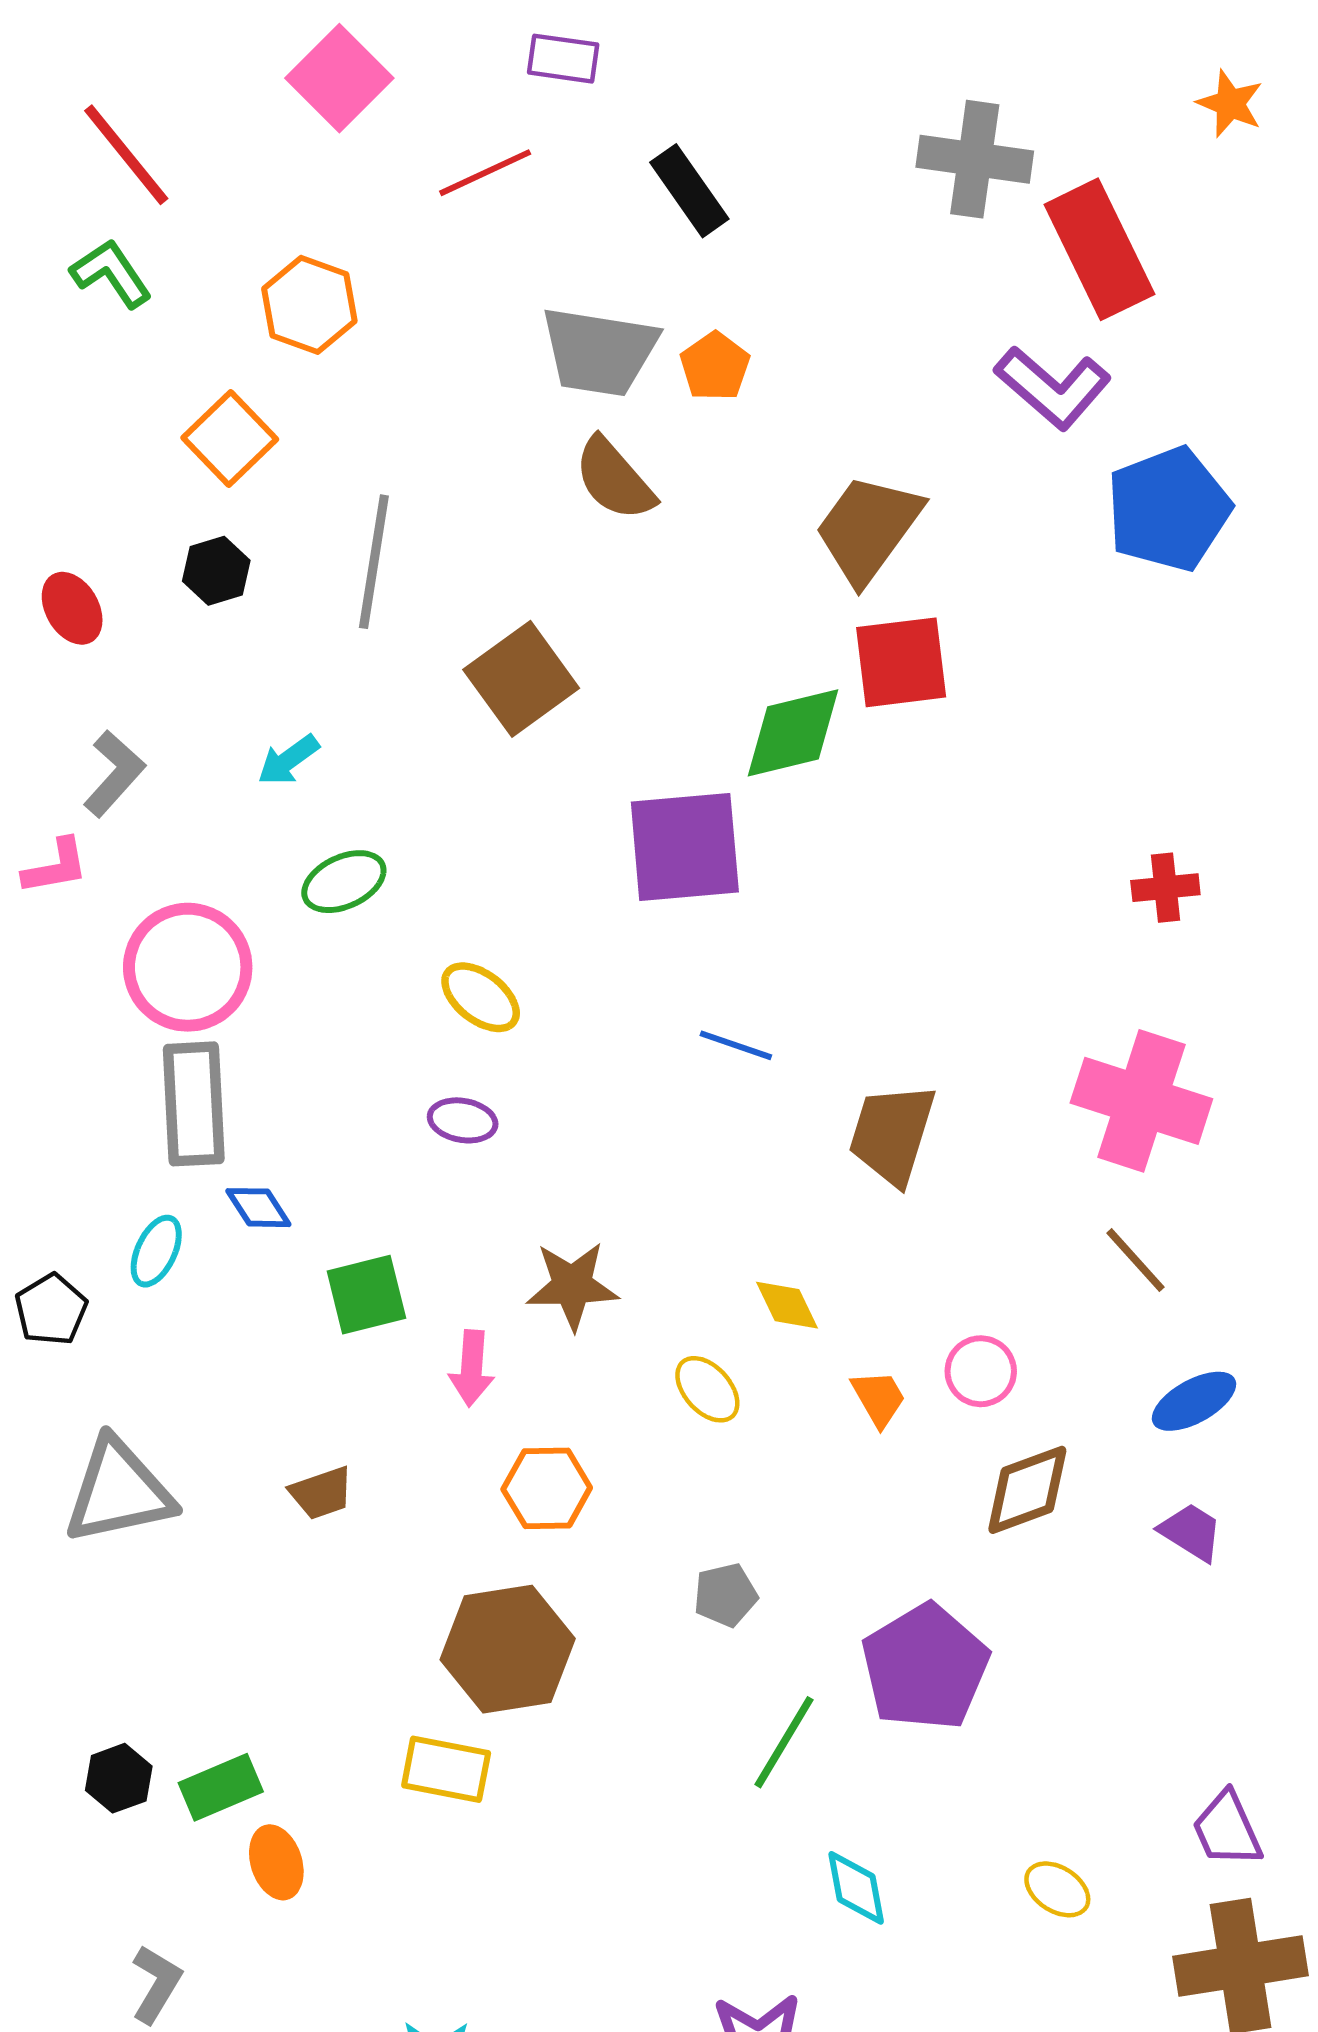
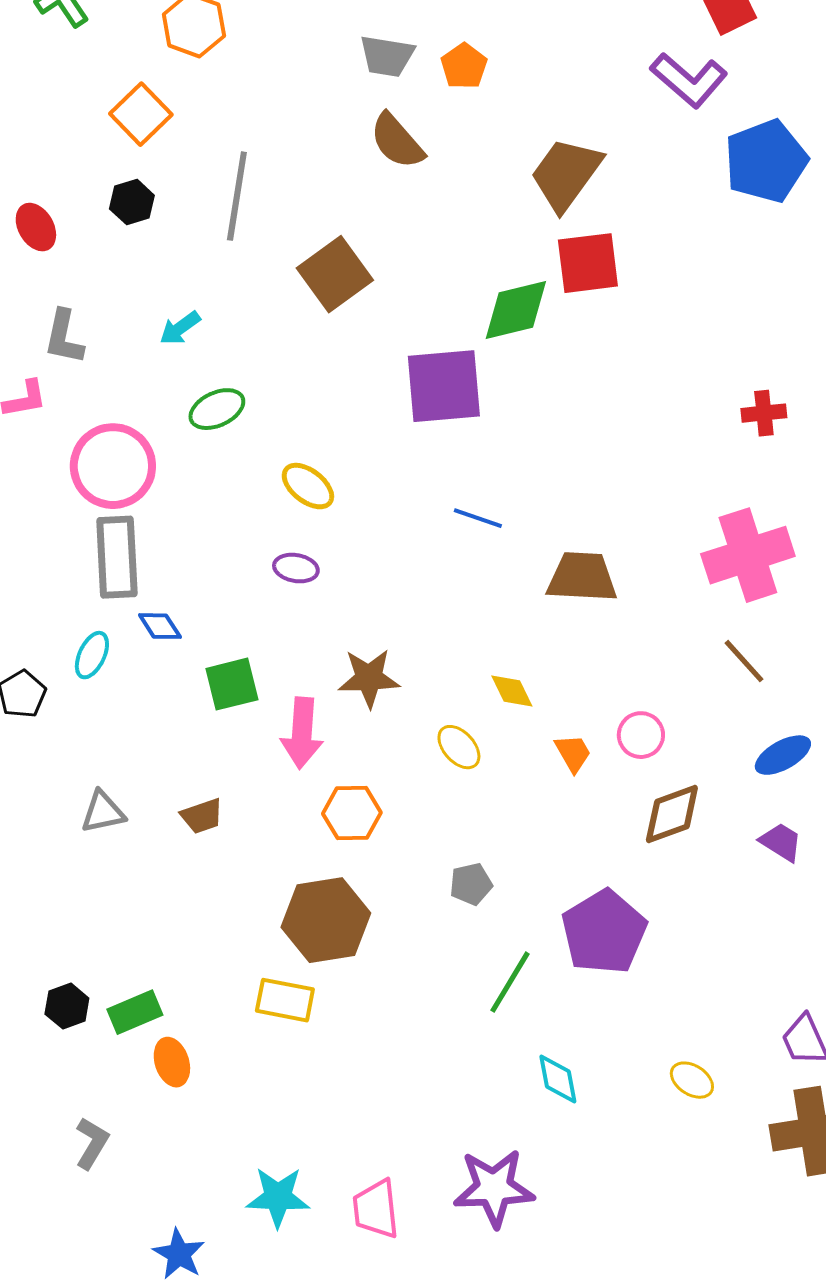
gray trapezoid: (599, 351) -> (387, 56), size x0.7
gray L-shape: (114, 773) -> (64, 337), turned 150
pink cross: (1141, 1101) -> (748, 555), turned -36
brown trapezoid: (892, 1134) -> (582, 577), turned 76
pink arrow: (472, 1368) -> (302, 733), size x1.4
gray triangle: (119, 1491) -> (103, 812), moved, size x0.6

